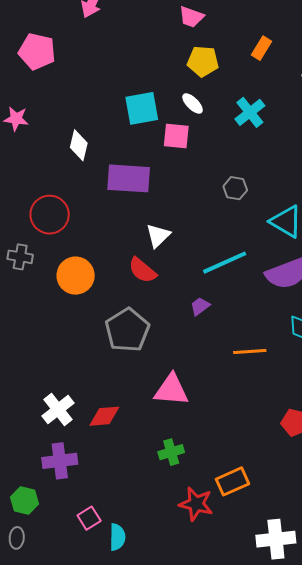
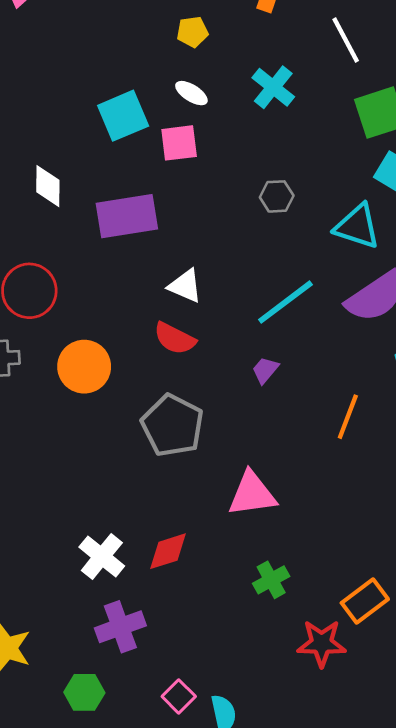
yellow pentagon: (203, 61) -> (192, 32), size x0.7
white triangle: (158, 236) -> (185, 286), turned -40
orange line: (250, 352) -> (348, 417), turned -52

